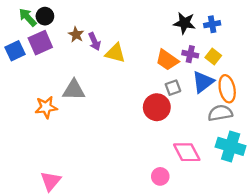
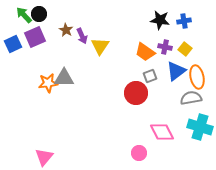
yellow triangle: (115, 53) -> (100, 46), turned 48
orange star: (46, 107) -> (48, 83), moved

